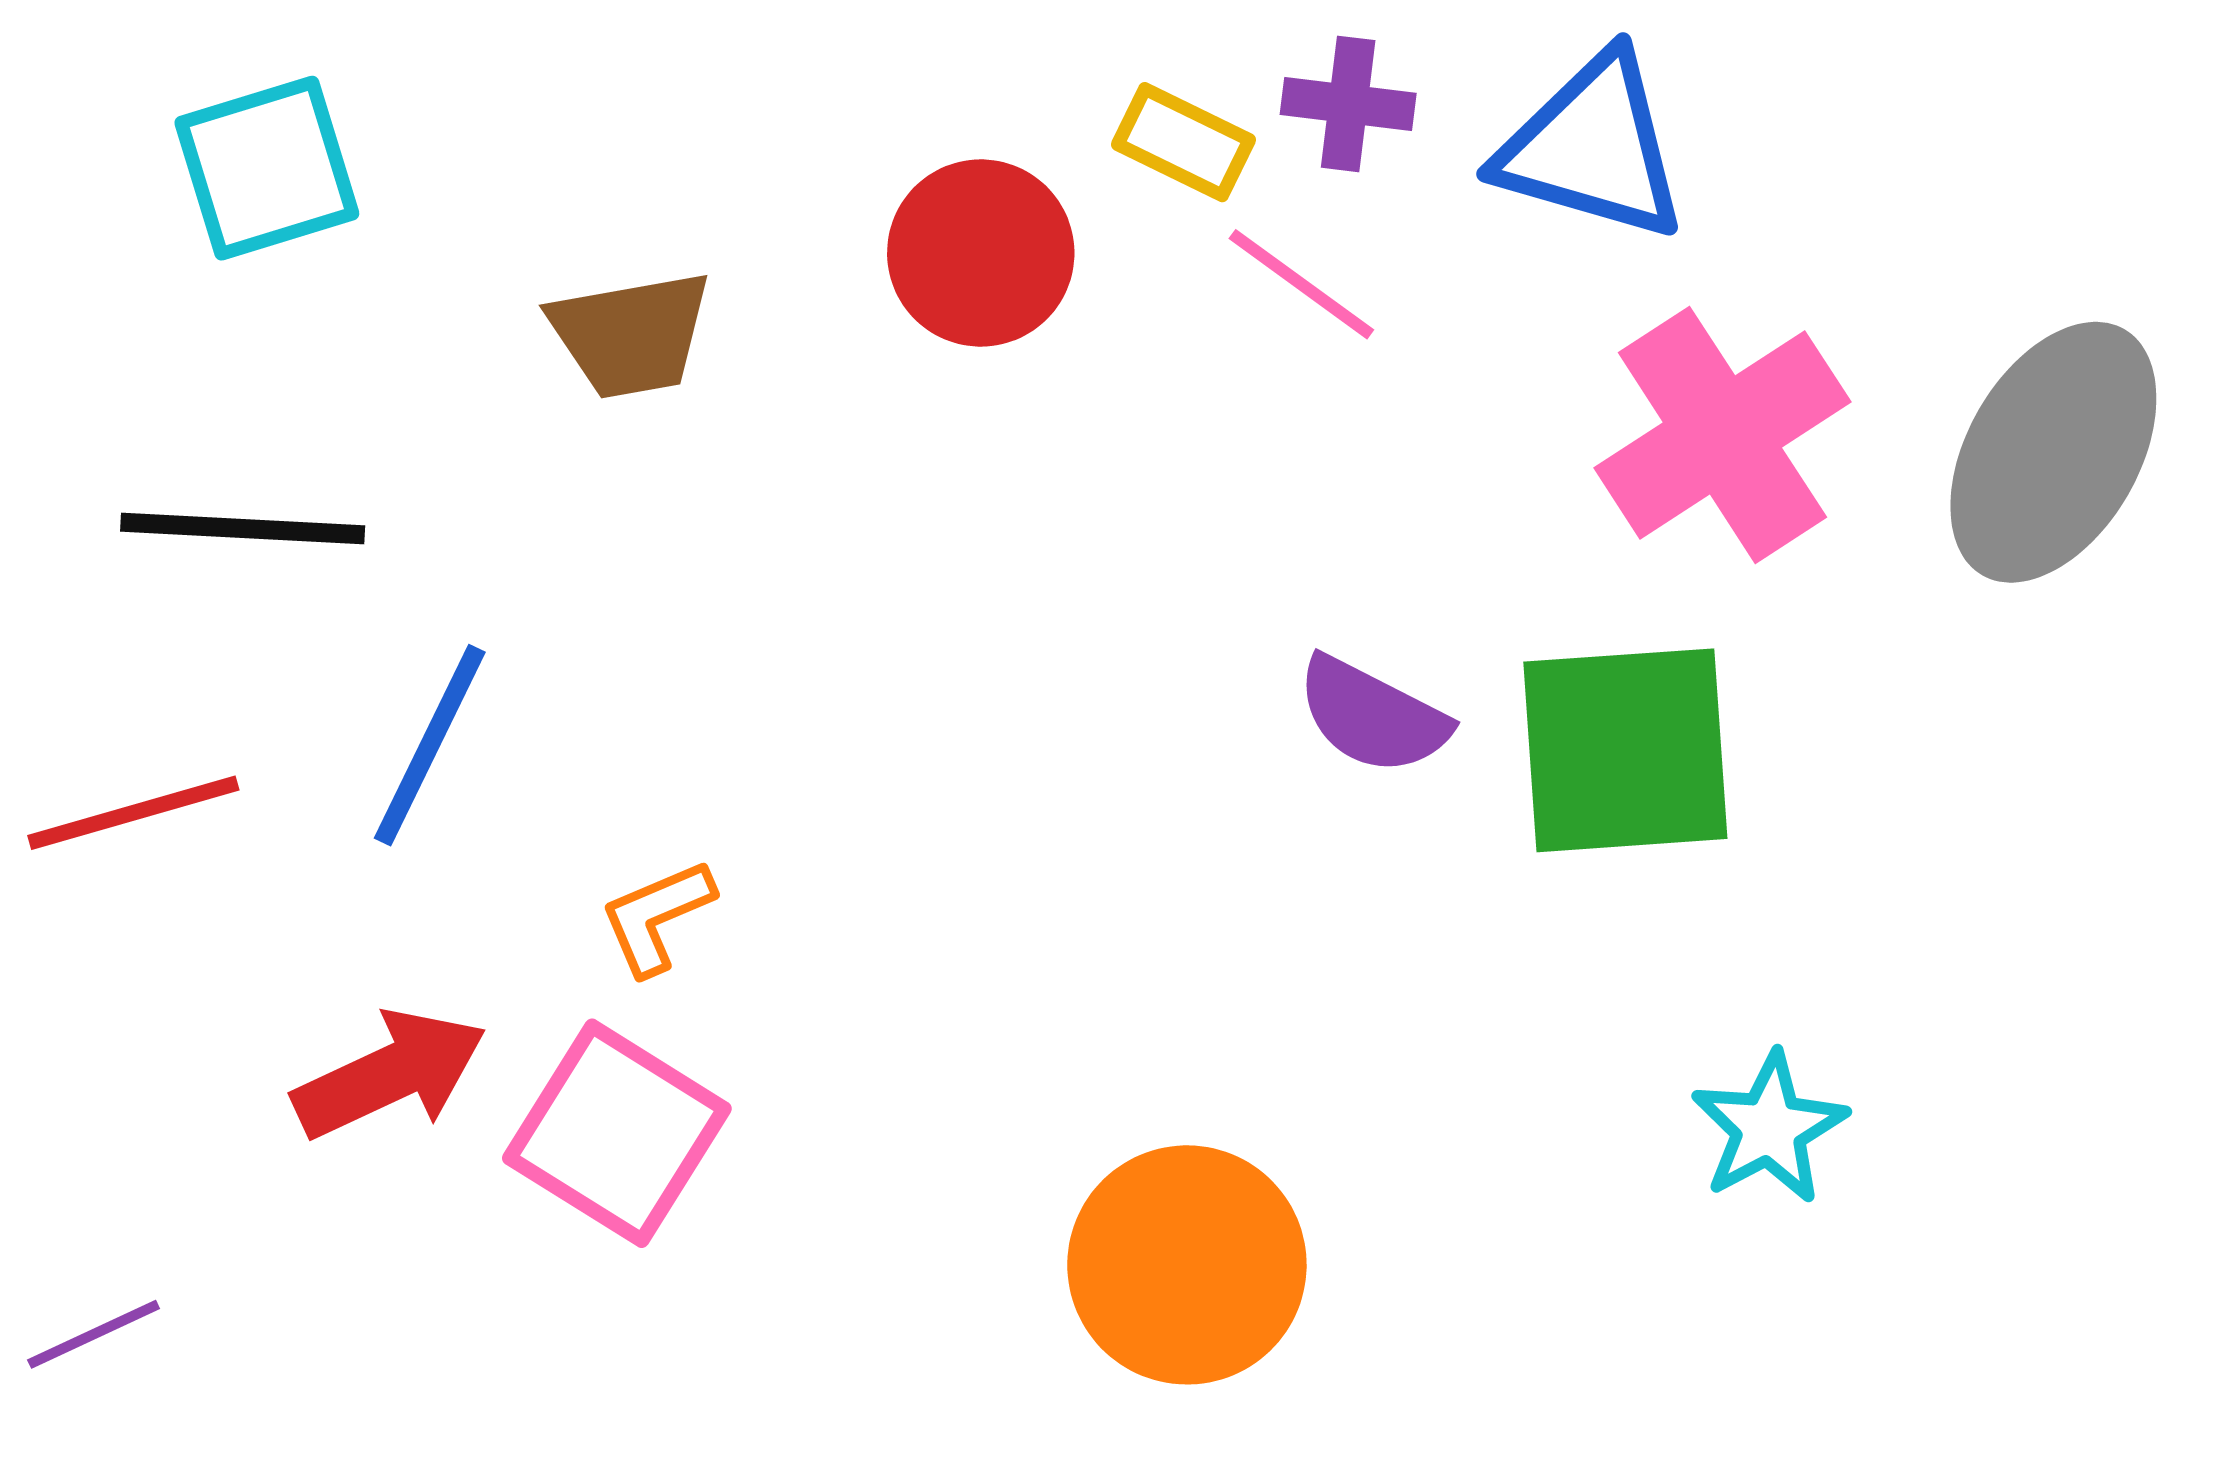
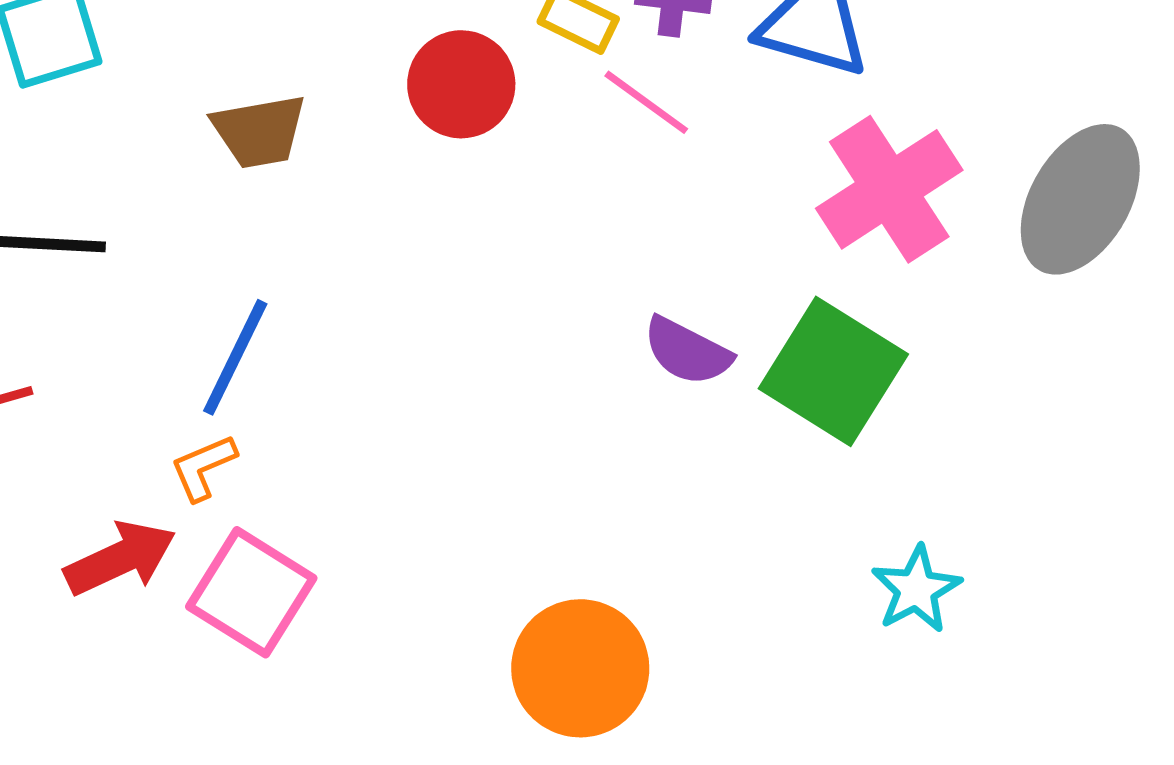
blue line: (430, 745) -> (235, 357), moved
green square: (1625, 750) -> (833, 371), turned 36
orange L-shape: (657, 917) -> (203, 467), moved

